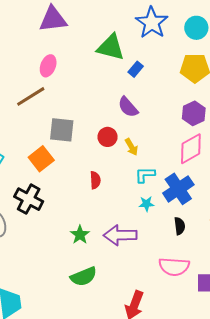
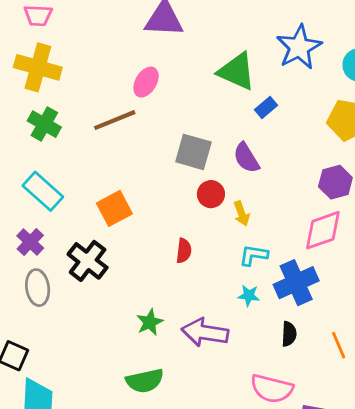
gray square: (62, 130) -> (193, 152), moved

